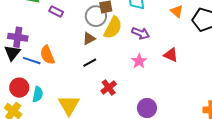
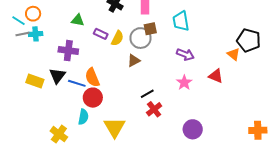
orange triangle: (177, 11) -> (234, 54), moved
yellow semicircle: (113, 28) -> (117, 38), moved, size x0.7
purple cross: (18, 37) -> (68, 51), moved
black line: (90, 63) -> (147, 94), moved
red circle: (19, 88) -> (93, 98), moved

